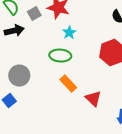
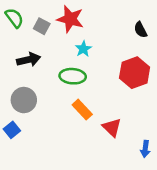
gray square: (34, 14) -> (42, 26), turned -32
black arrow: (14, 31) -> (29, 60), moved

